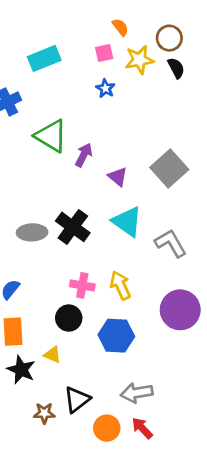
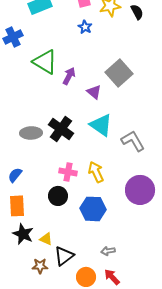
gray square: (169, 169) -> (119, 73), moved
yellow triangle: (52, 355) -> (46, 239), moved
gray arrow: (137, 393) -> (108, 251), size x0.6

